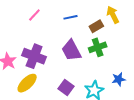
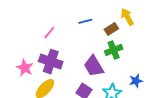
pink line: (34, 15) -> (49, 33), moved
purple trapezoid: (71, 50) -> (94, 66), moved

